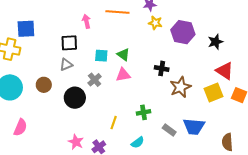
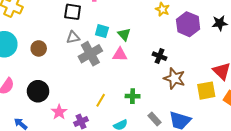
black star: (215, 42) -> (220, 23), moved
gray triangle: (66, 65) -> (73, 37), moved
gray cross: (95, 80) -> (90, 54), size x1.6
brown star: (180, 87) -> (174, 78), turned 30
black circle: (75, 98) -> (38, 91), moved

